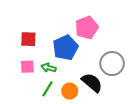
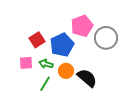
red square: (28, 39) -> (37, 40), moved, turned -35
gray circle: (112, 64) -> (106, 38), moved
orange circle: (70, 91) -> (66, 71), moved

